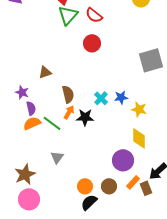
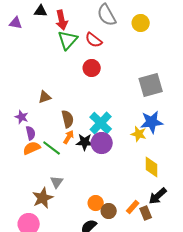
blue star: (121, 97) -> (152, 122), moved, size x1.6
cyan cross: (101, 98) -> (101, 123), size x1.6
yellow diamond: (139, 138) -> (152, 167), moved
purple circle: (123, 160) -> (102, 143), moved
brown star: (25, 174) -> (43, 198), moved
orange circle: (85, 186) -> (96, 203), moved

